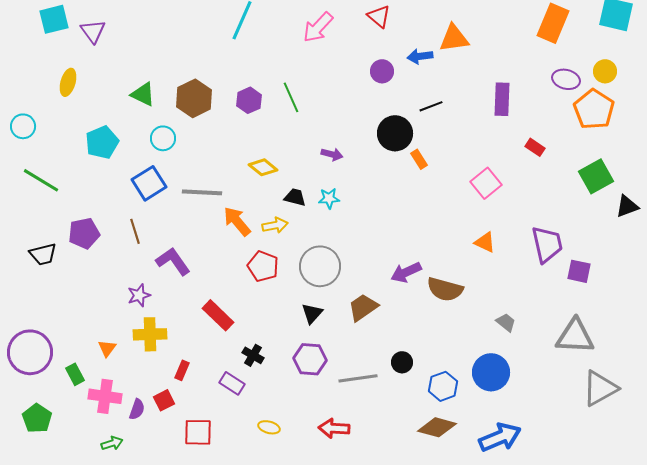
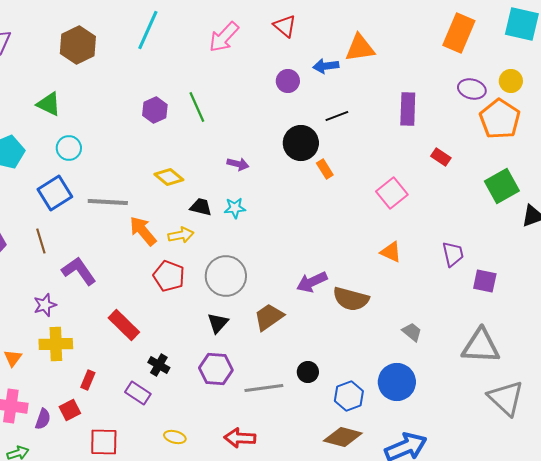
brown hexagon: (194, 98) -> (78, 45), moved
purple trapezoid: (547, 244) -> (453, 254), size x0.7
gray triangle: (600, 388) -> (506, 398), turned -48

